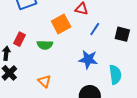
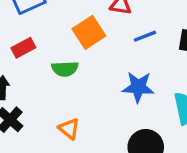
blue line: (95, 29) -> (145, 36), turned 40
red rectangle: (19, 39) -> (23, 48), moved, turned 40

